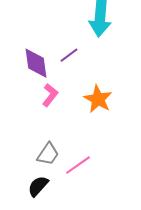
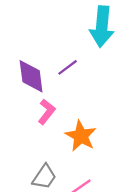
orange star: (98, 99) -> (81, 136), moved

